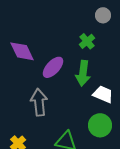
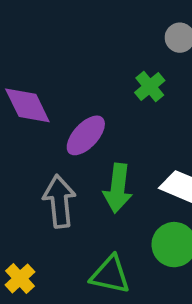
green arrow: (83, 73) -> (118, 188), moved

